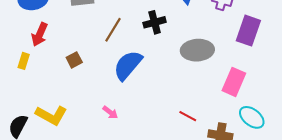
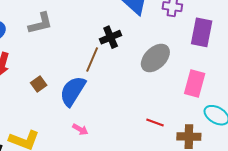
brown line: (113, 30) -> (92, 60), moved
gray ellipse: (197, 50) -> (155, 58), turned -32
blue semicircle: (128, 65) -> (73, 91), moved

